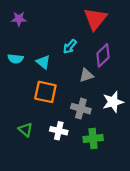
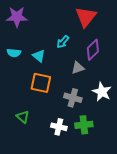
purple star: (19, 19) -> (17, 17), size x1.5
white star: (113, 102) -> (102, 92), turned -30
white cross: (59, 131) -> (59, 127), moved

